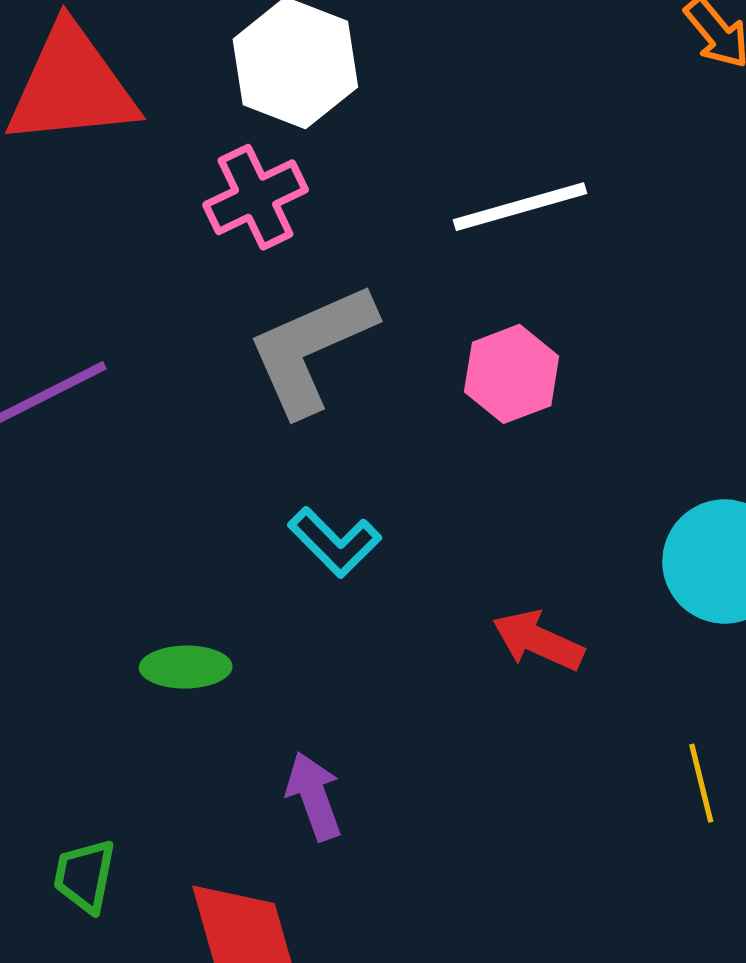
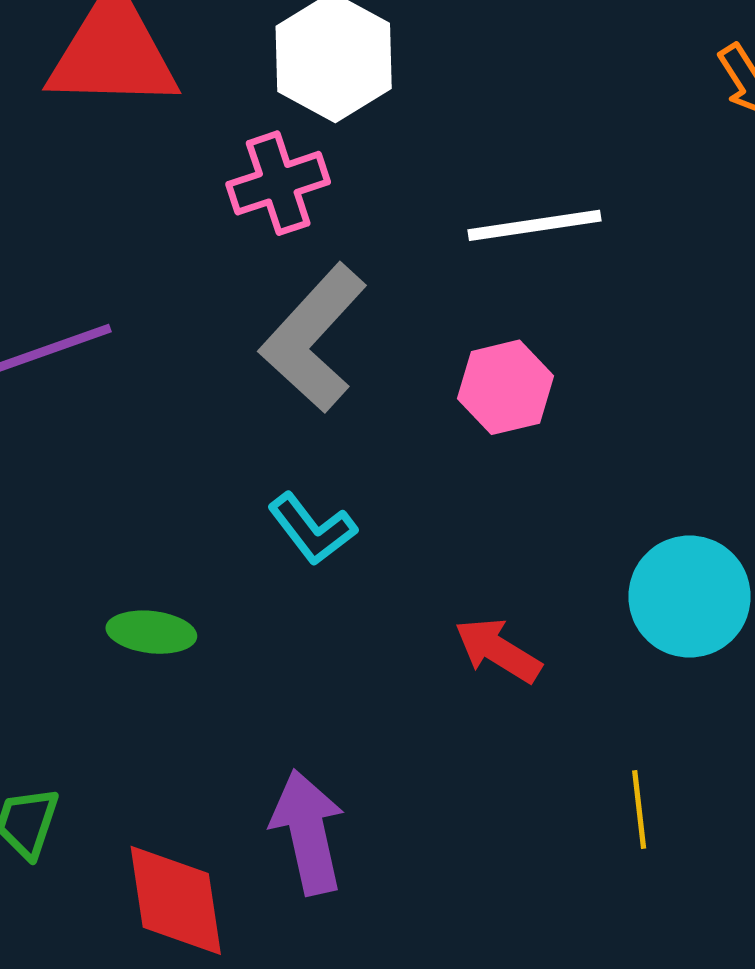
gray L-shape: (311, 349) -> (313, 338), turned -31
purple arrow: (314, 796) -> (308, 832), moved, size x1.4

